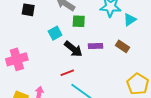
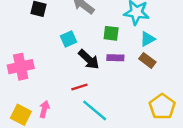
cyan triangle: (130, 20) -> (148, 39), moved
green square: (79, 21) -> (111, 33), moved

